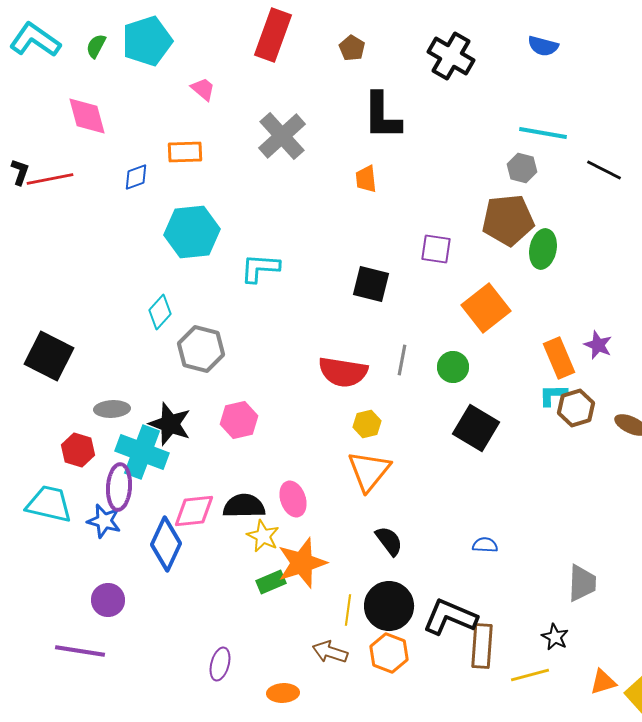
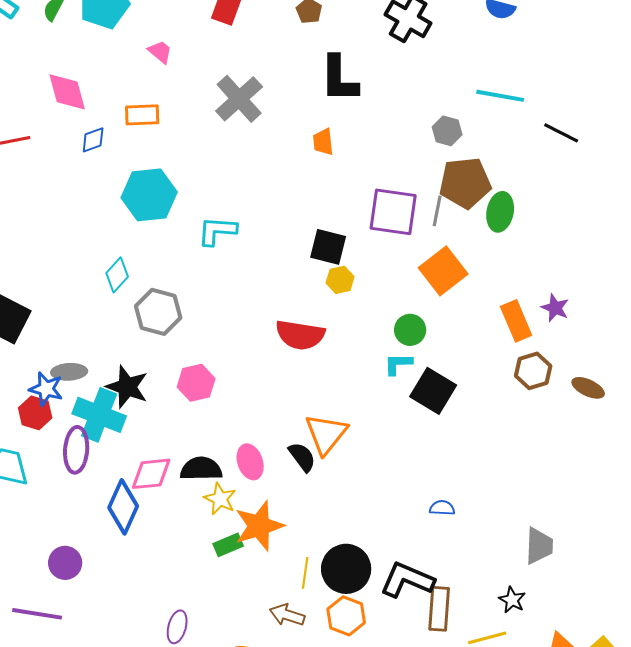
pink diamond: (87, 116) -> (67, 92), moved
gray hexagon: (522, 168) -> (447, 131), moved
purple square: (436, 249) -> (393, 212), size x1.6
gray line: (402, 360) -> (437, 211), moved
cyan L-shape: (553, 395) -> (398, 364), moved
yellow hexagon: (367, 424) -> (340, 280), moved
blue star: (104, 521) -> (46, 389), moved
black semicircle: (389, 541) -> (302, 457), moved

